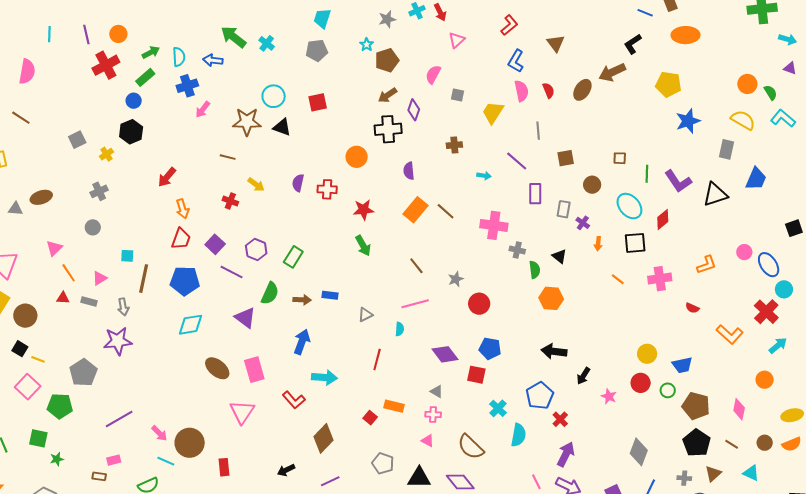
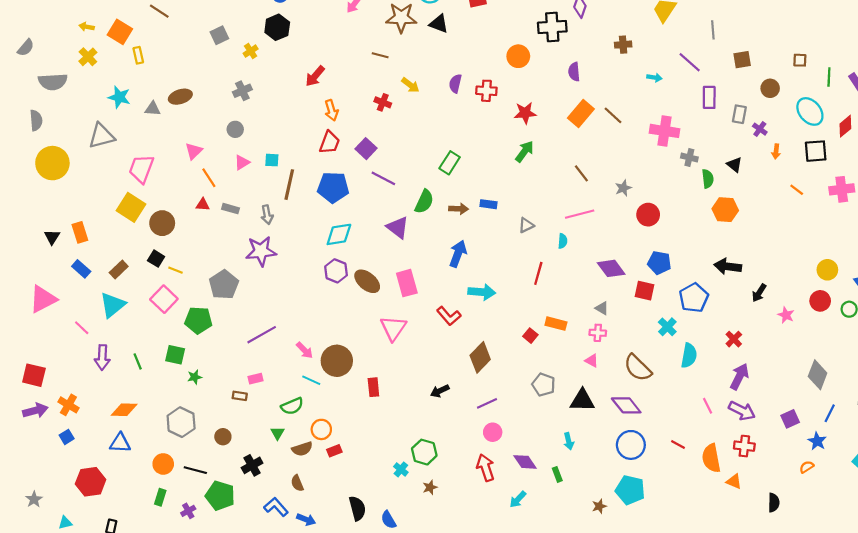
green arrow: (363, 246) -> (524, 151), turned -115
purple hexagon: (256, 250) -> (336, 271), moved
pink triangle: (100, 278) -> (242, 162), moved
blue pentagon: (540, 396) -> (694, 298), moved

